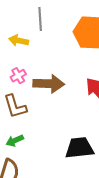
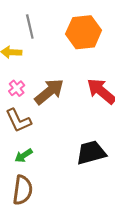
brown arrow: (49, 84) -> (49, 92), turned -32

